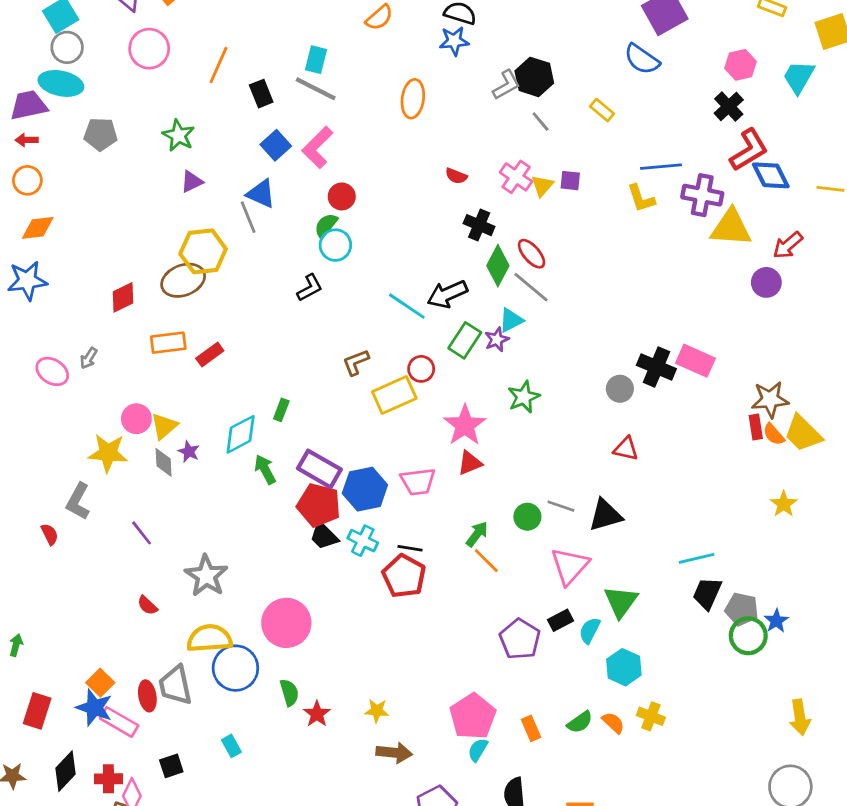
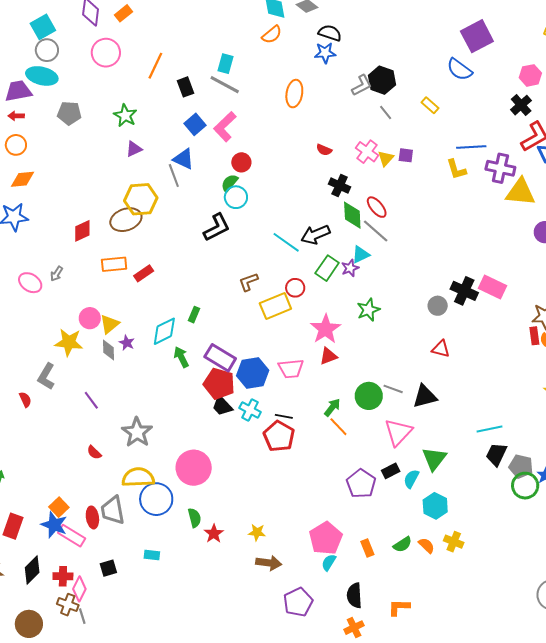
green diamond: (498, 266) -> (352, 215), turned -32
black L-shape: (310, 288) -> (217, 227), size x1.4
green circle: (527, 517) -> (369, 396), size x1.4
cyan rectangle: (231, 746) -> (152, 555), turned -56

